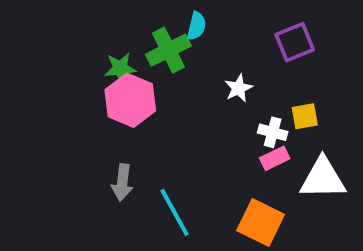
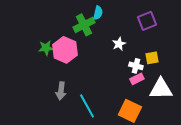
green star: (120, 68) -> (46, 48), moved

